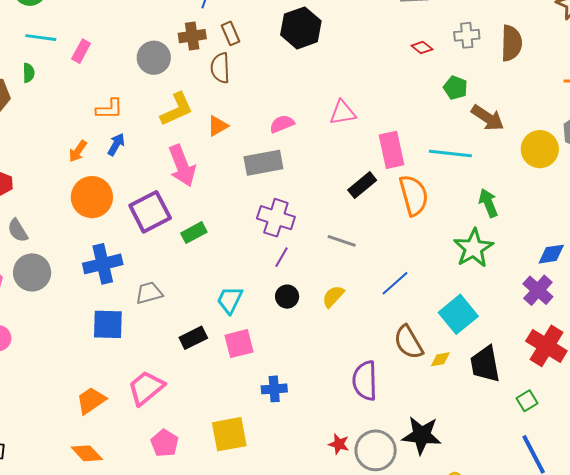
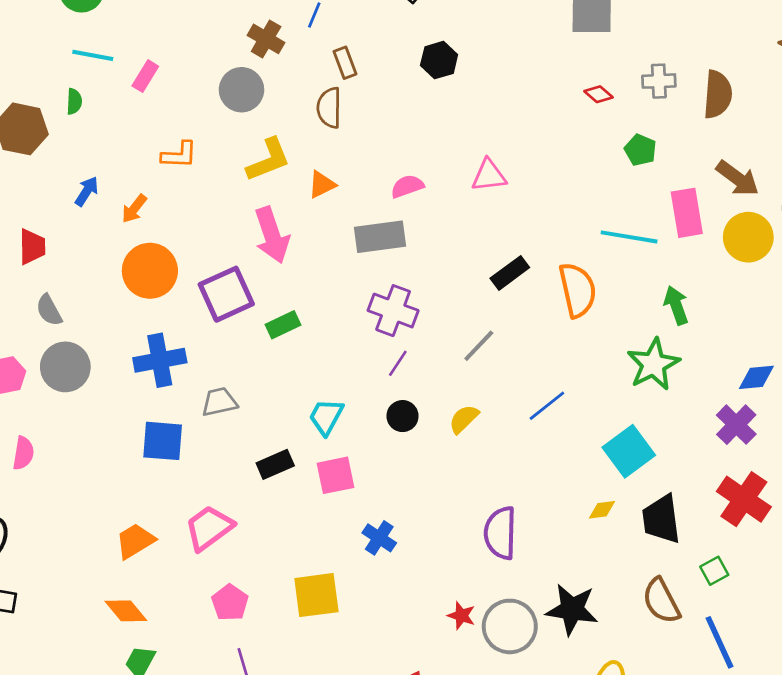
black hexagon: (301, 28) -> (439, 60), size x0.7
brown cross: (192, 36) -> (266, 39), moved, turned 36
brown arrow: (488, 118) -> (738, 178), moved
blue arrow: (116, 145) -> (87, 191), moved
pink rectangle: (391, 150) -> (687, 213), moved
gray line: (342, 241) -> (479, 346), turned -68
brown semicircle: (408, 342) -> (661, 601), moved
blue cross: (274, 389) -> (379, 538), turned 35

